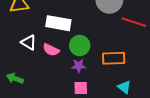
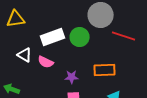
white rectangle: (58, 23) -> (53, 37), turned -30
green circle: (80, 46) -> (80, 37), moved

